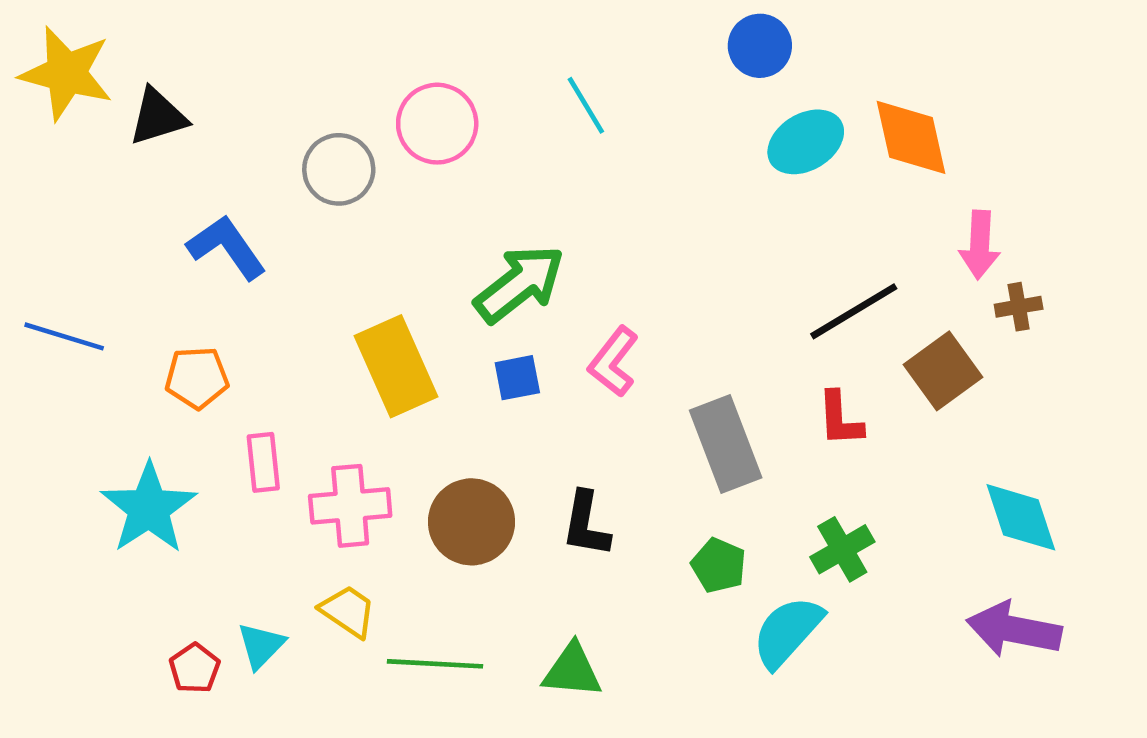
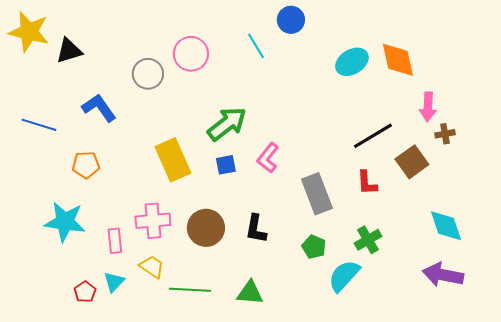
blue circle: (760, 46) -> (291, 20), moved
blue line: (64, 336) -> (39, 125), moved
pink rectangle: (263, 462) -> (115, 241), moved
cyan star: (149, 508) -> (65, 222), turned -30

